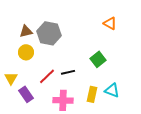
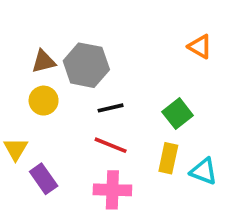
black line: (68, 72) -> (111, 108), moved
red line: (47, 76) -> (111, 145), moved, turned 66
yellow rectangle: (92, 94) -> (168, 158), moved

